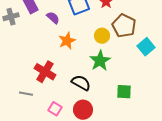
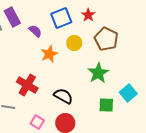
yellow circle: (102, 36) -> (74, 43), moved
cyan square: (146, 47) -> (128, 93), moved
green star: (100, 61) -> (98, 73), moved

